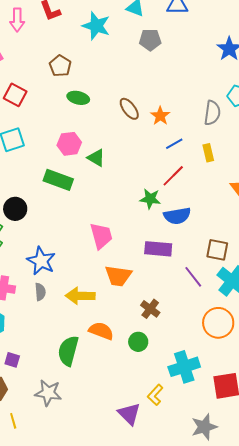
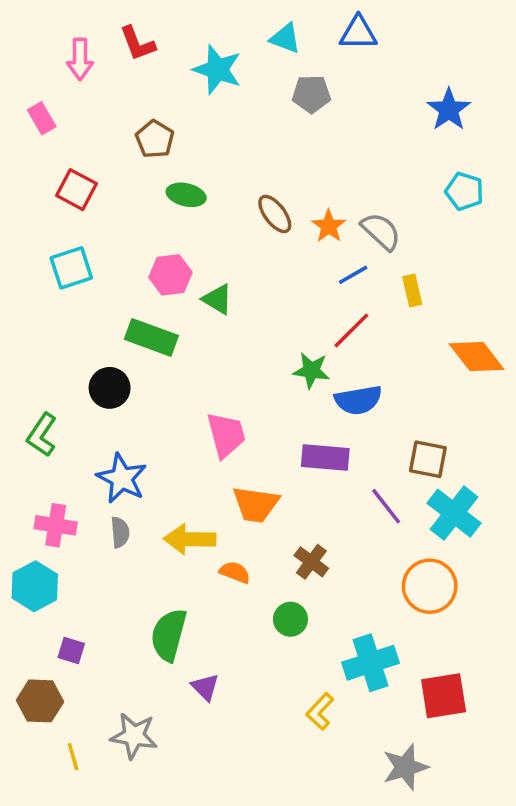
gray semicircle: (212, 113) -> (381, 231), moved, turned -55
black circle: (15, 209) -> (110, 388), moved
orange semicircle: (101, 331) -> (235, 572), moved, size x0.7
gray star: (48, 393) -> (134, 736), moved
purple triangle: (129, 414) -> (205, 687), moved, size x0.7

